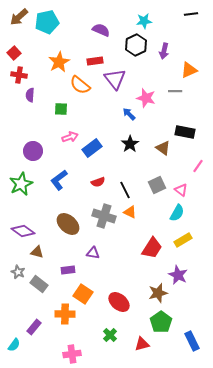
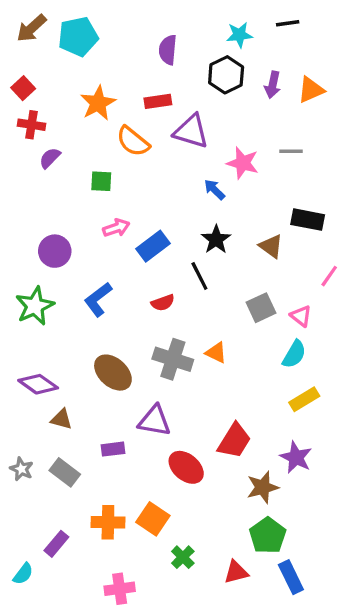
black line: (191, 14) -> (288, 23), moved
purple semicircle: (101, 30) -> (168, 50), turned -108
orange triangle: (189, 70) -> (311, 90), moved
purple triangle: (115, 79) -> (191, 131), turned -35
purple semicircle: (30, 95) -> (50, 158), turned 40
black line: (125, 190) -> (199, 276), moved
red trapezoid: (152, 248) -> (234, 441), moved
purple triangle: (93, 253) -> (155, 421), size x1.5
gray star: (18, 272) -> (21, 469), moved
orange square: (83, 294) -> (153, 519), moved
red ellipse: (119, 302) -> (186, 467), moved
blue rectangle: (192, 341) -> (291, 577), moved

